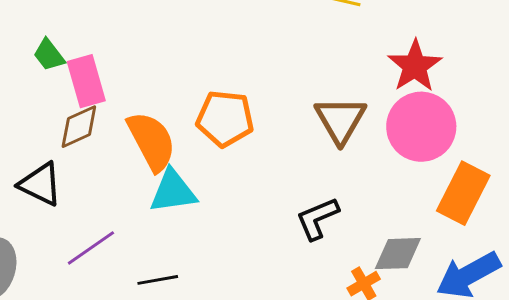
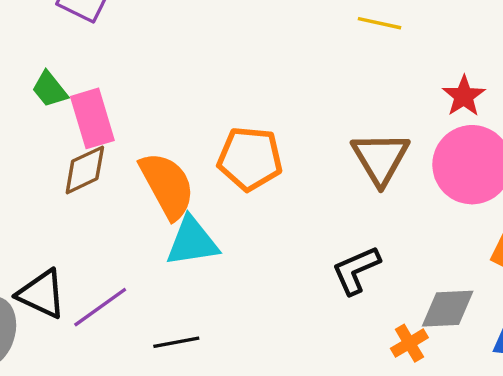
red star: (415, 66) -> (464, 96), size x0.7
black triangle: (40, 184) -> (42, 294), moved

